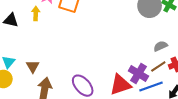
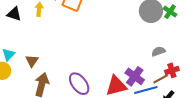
brown line: (158, 66) -> (161, 79), moved

